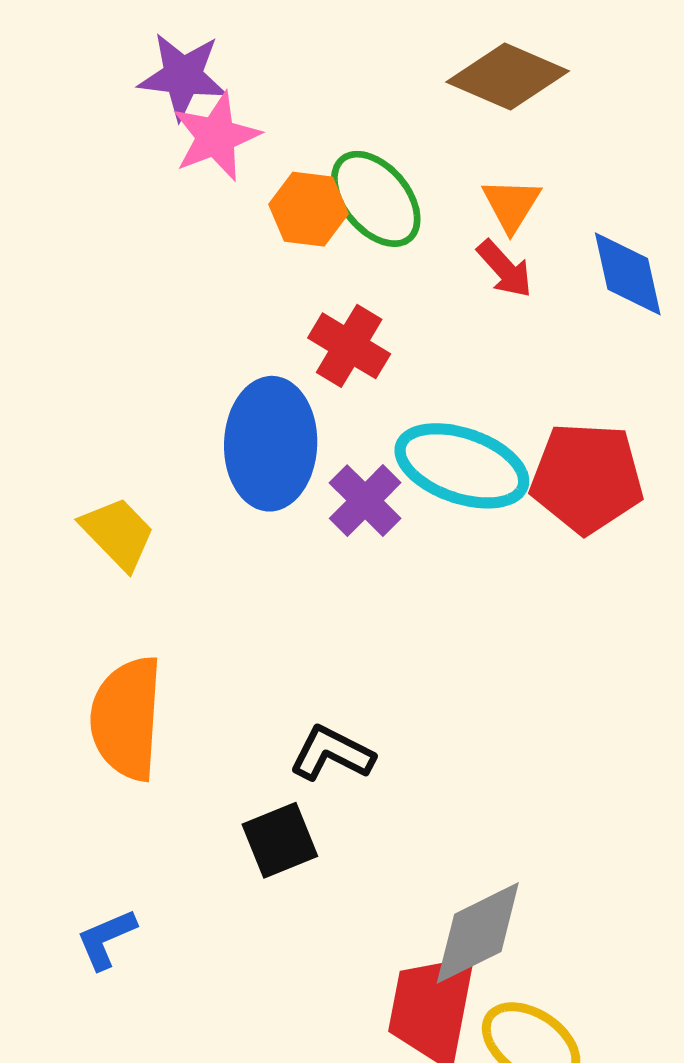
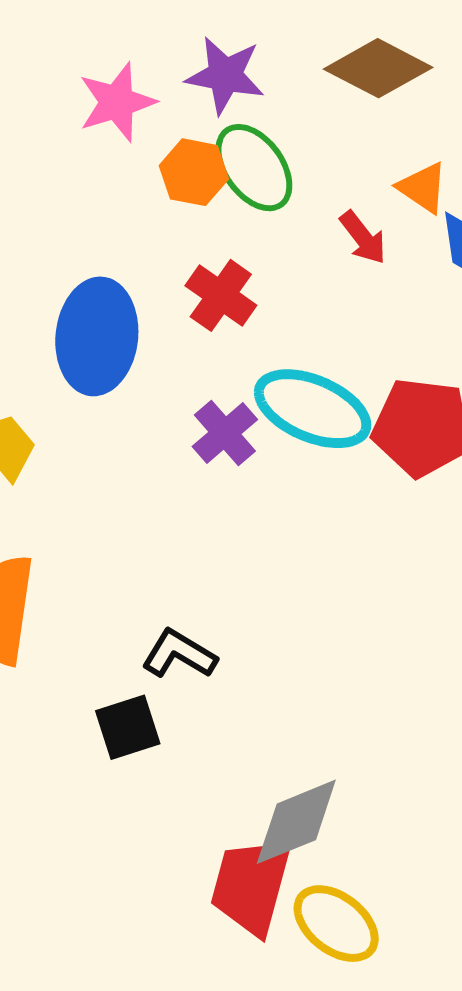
purple star: (183, 76) -> (225, 75), moved
orange triangle: (511, 205) -> (423, 188), moved, turned -32
blue ellipse: (271, 444) -> (97, 336), moved

